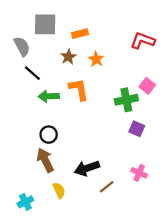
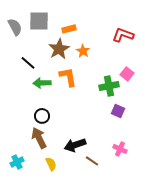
gray semicircle: (22, 46) -> (15, 27), moved
brown star: (68, 57) -> (59, 49), size x1.5
brown line: (107, 187) -> (92, 161), turned 72
cyan cross: (25, 202) -> (17, 162), moved

